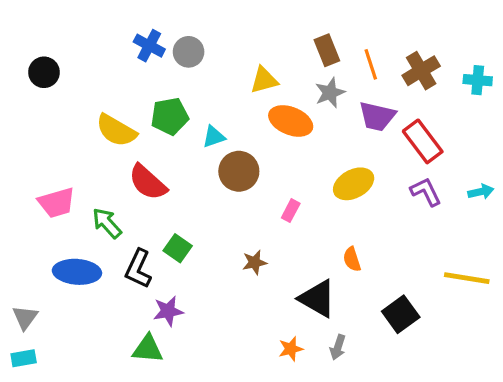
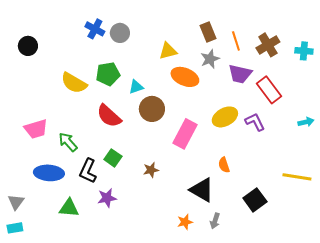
red semicircle: (148, 182) -> (109, 116), moved
purple L-shape: (426, 192) -> (255, 122), moved
pink rectangle: (291, 211) -> (185, 134), size x2.0
brown star: (255, 262) -> (151, 170), moved
green triangle: (148, 349) -> (69, 208), moved

